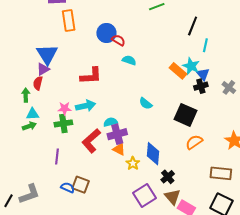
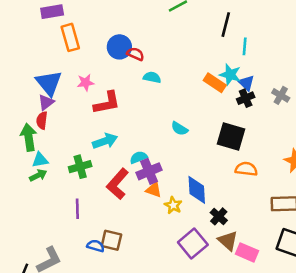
green arrow: (26, 95) -> (29, 137), size x1.5
pink star: (65, 108) -> (86, 82), moved
orange semicircle: (194, 142) -> (246, 169), turned 48

